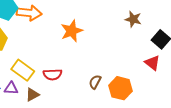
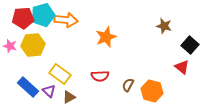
red semicircle: (53, 74) -> (100, 76), moved
purple triangle: (11, 88) -> (49, 91), turned 40

